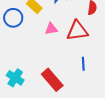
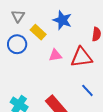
blue line: (83, 64) -> (87, 90), turned -40

